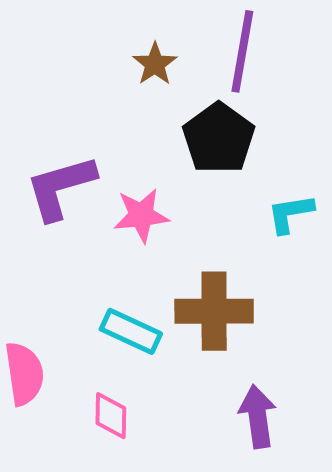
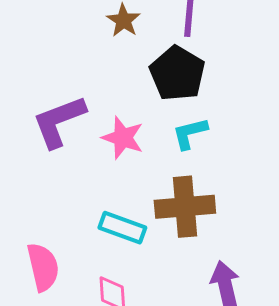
cyan L-shape: (290, 213) -> (190, 133), moved
pink star: (141, 215) -> (123, 138), turned 30

